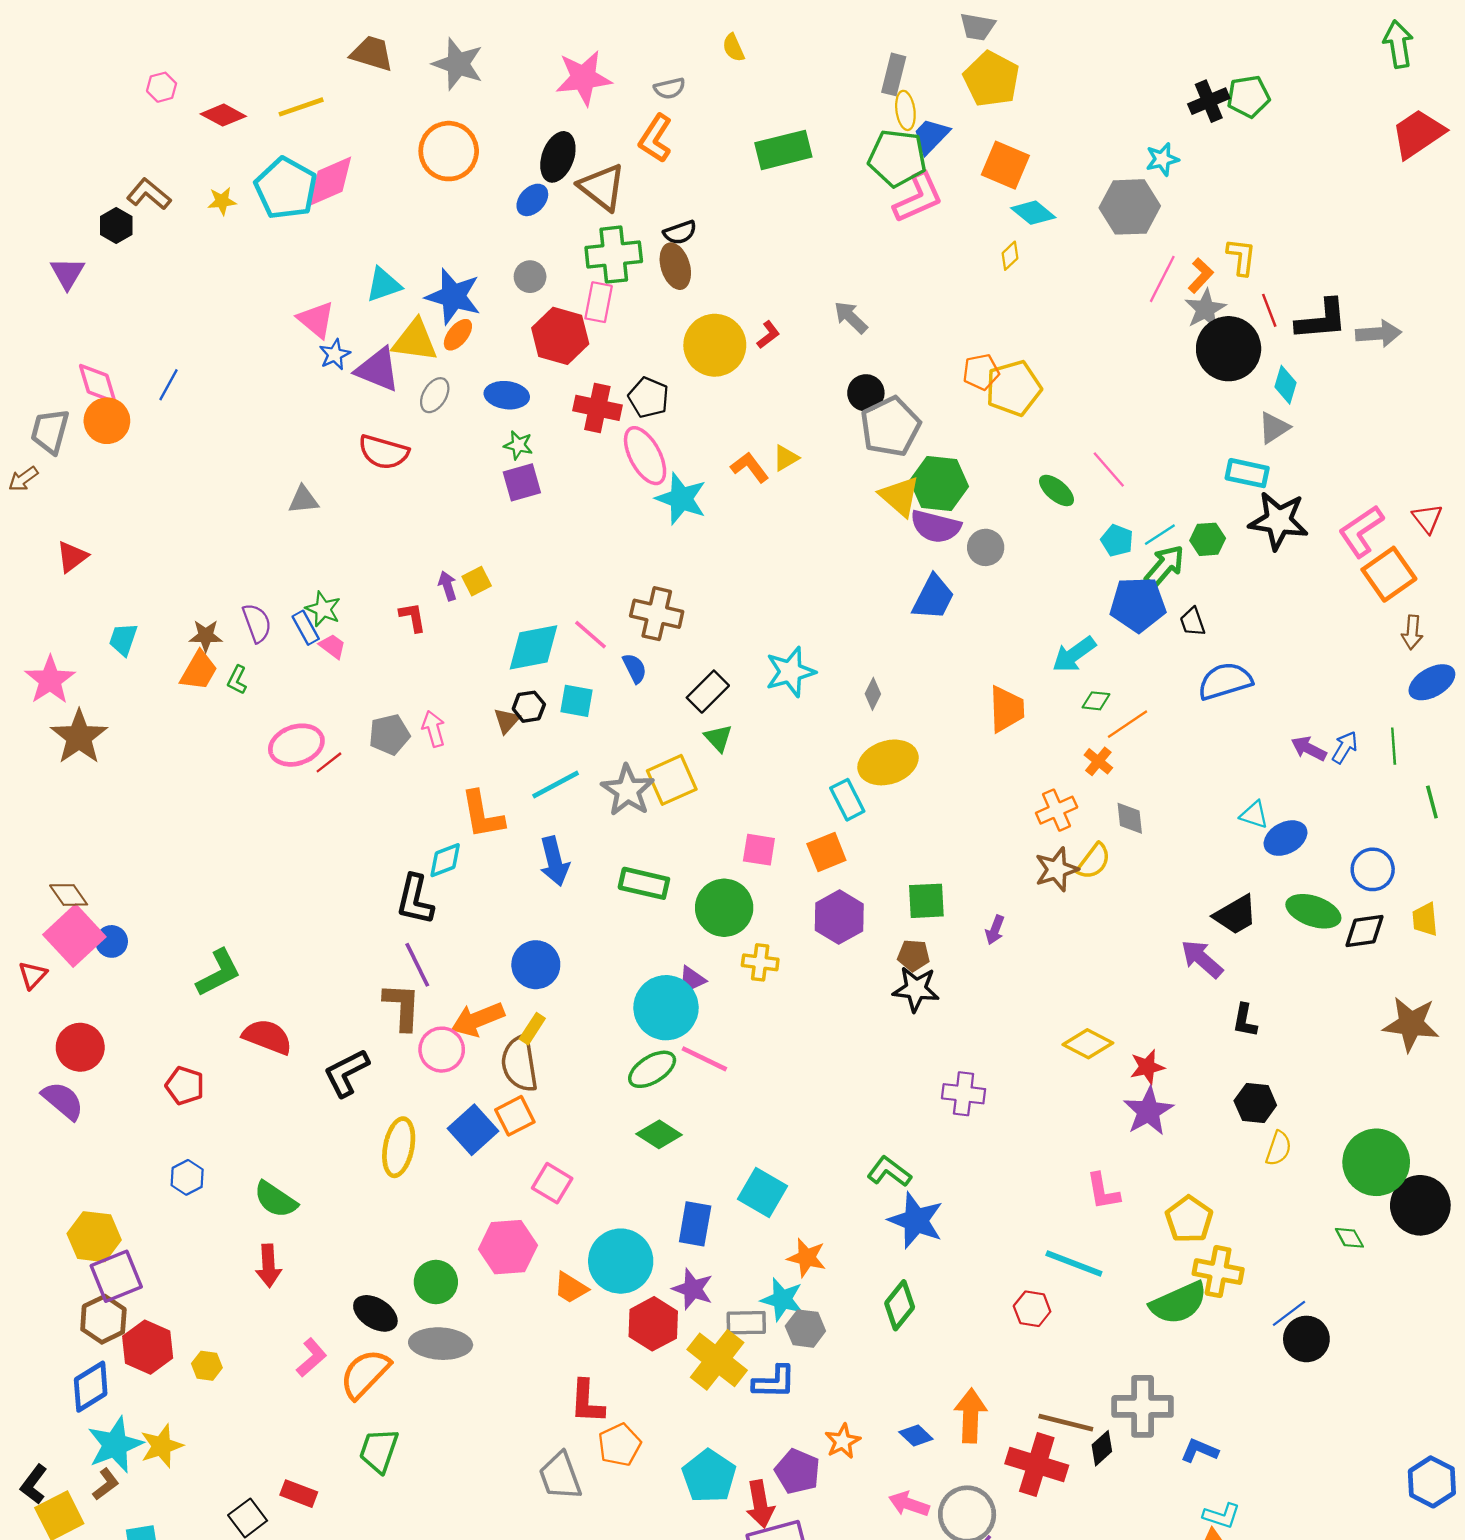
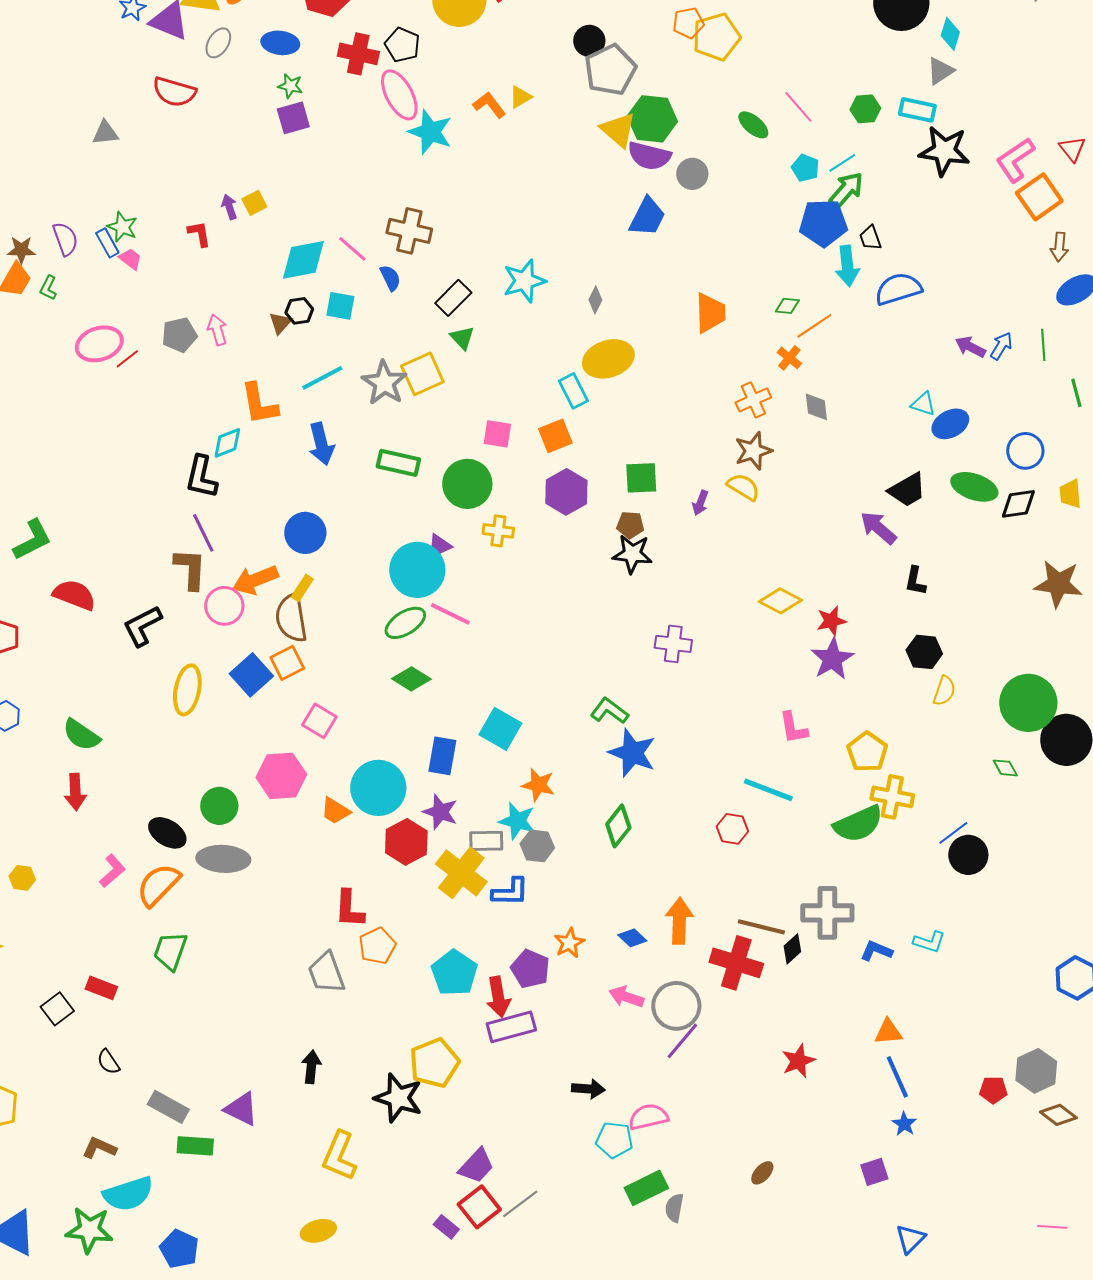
green hexagon: (1208, 539) -> (865, 109), moved
cyan arrow: (1074, 654) -> (847, 266), moved, turned -60
yellow semicircle: (1094, 861) -> (743, 487), moved, turned -96
cyan L-shape: (1222, 1516) -> (929, 942), moved

